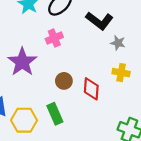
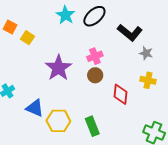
pink cross: (54, 38) -> (95, 56), moved
brown circle: (64, 81) -> (95, 75), moved
green rectangle: (55, 114) -> (92, 126), moved

